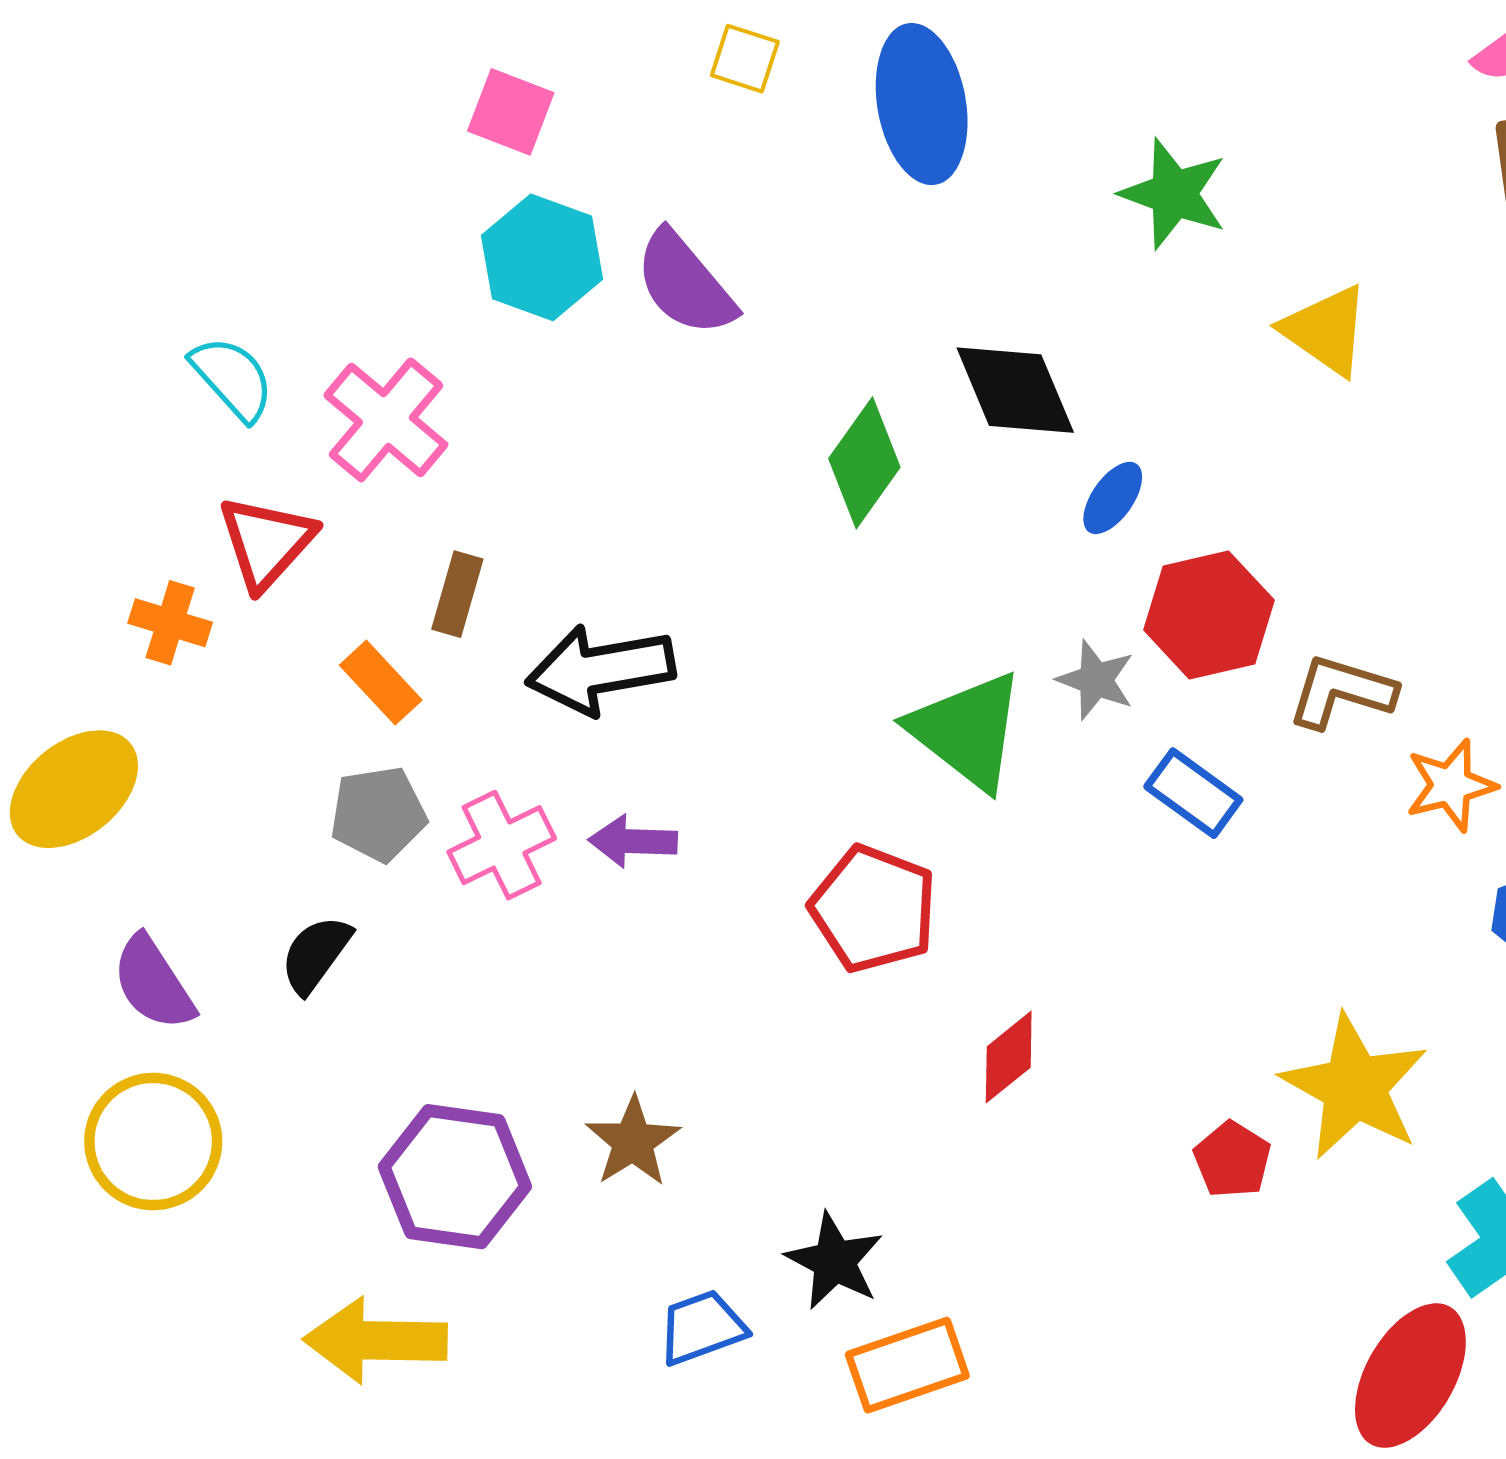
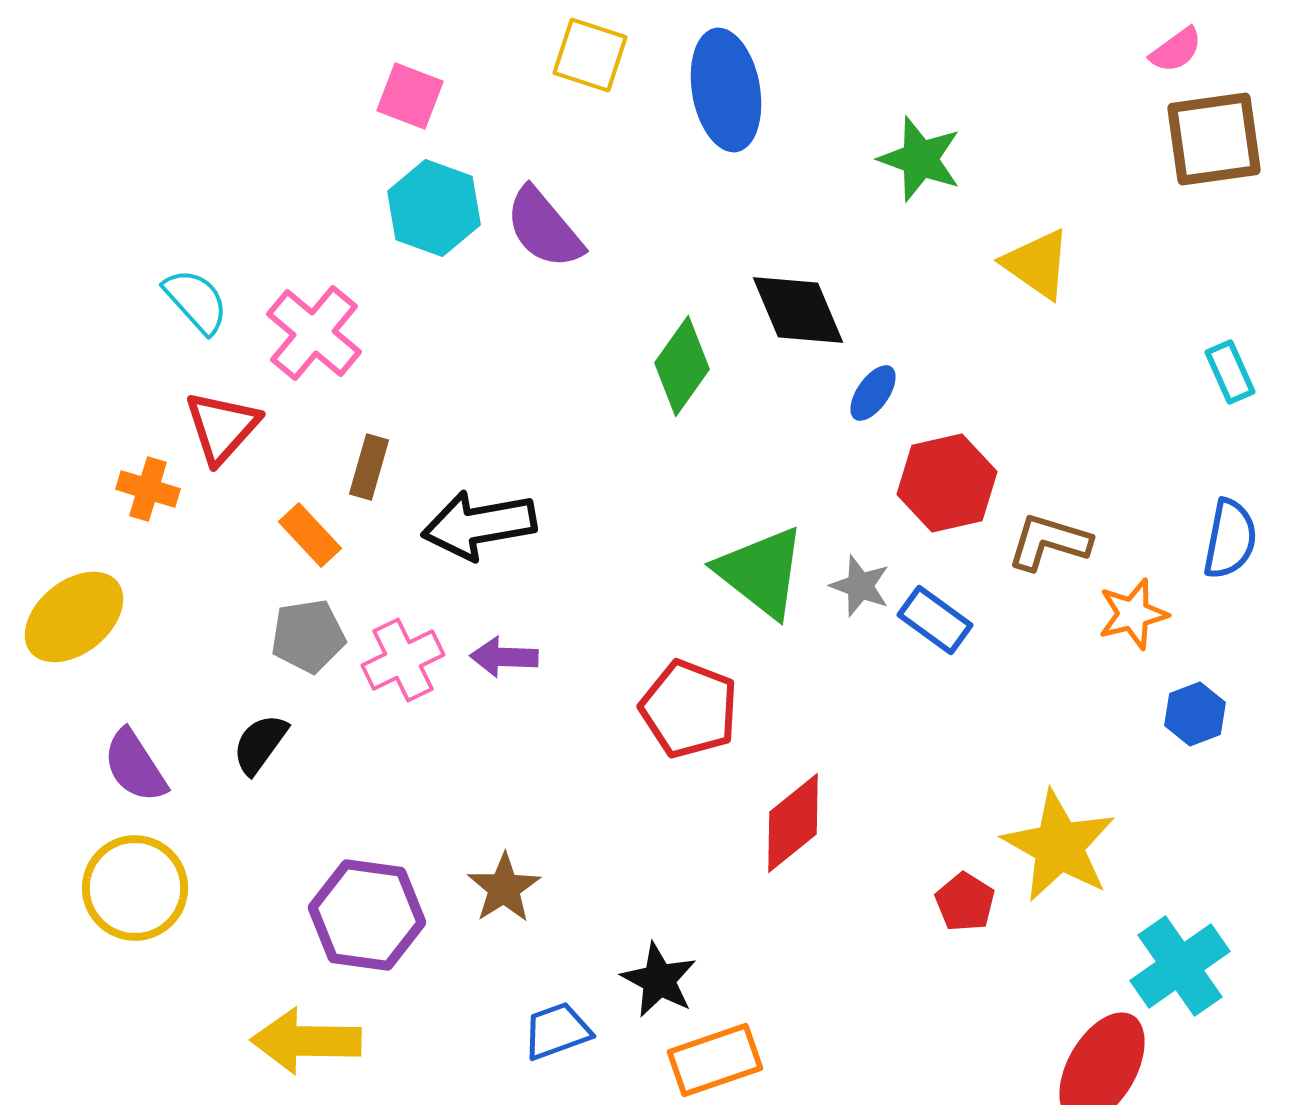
yellow square: (745, 59) -> (590, 55), size x1.4
gray star: (1096, 680) -> (860, 586), moved
red diamond: (1009, 1057) -> (793, 823), size x1.4

